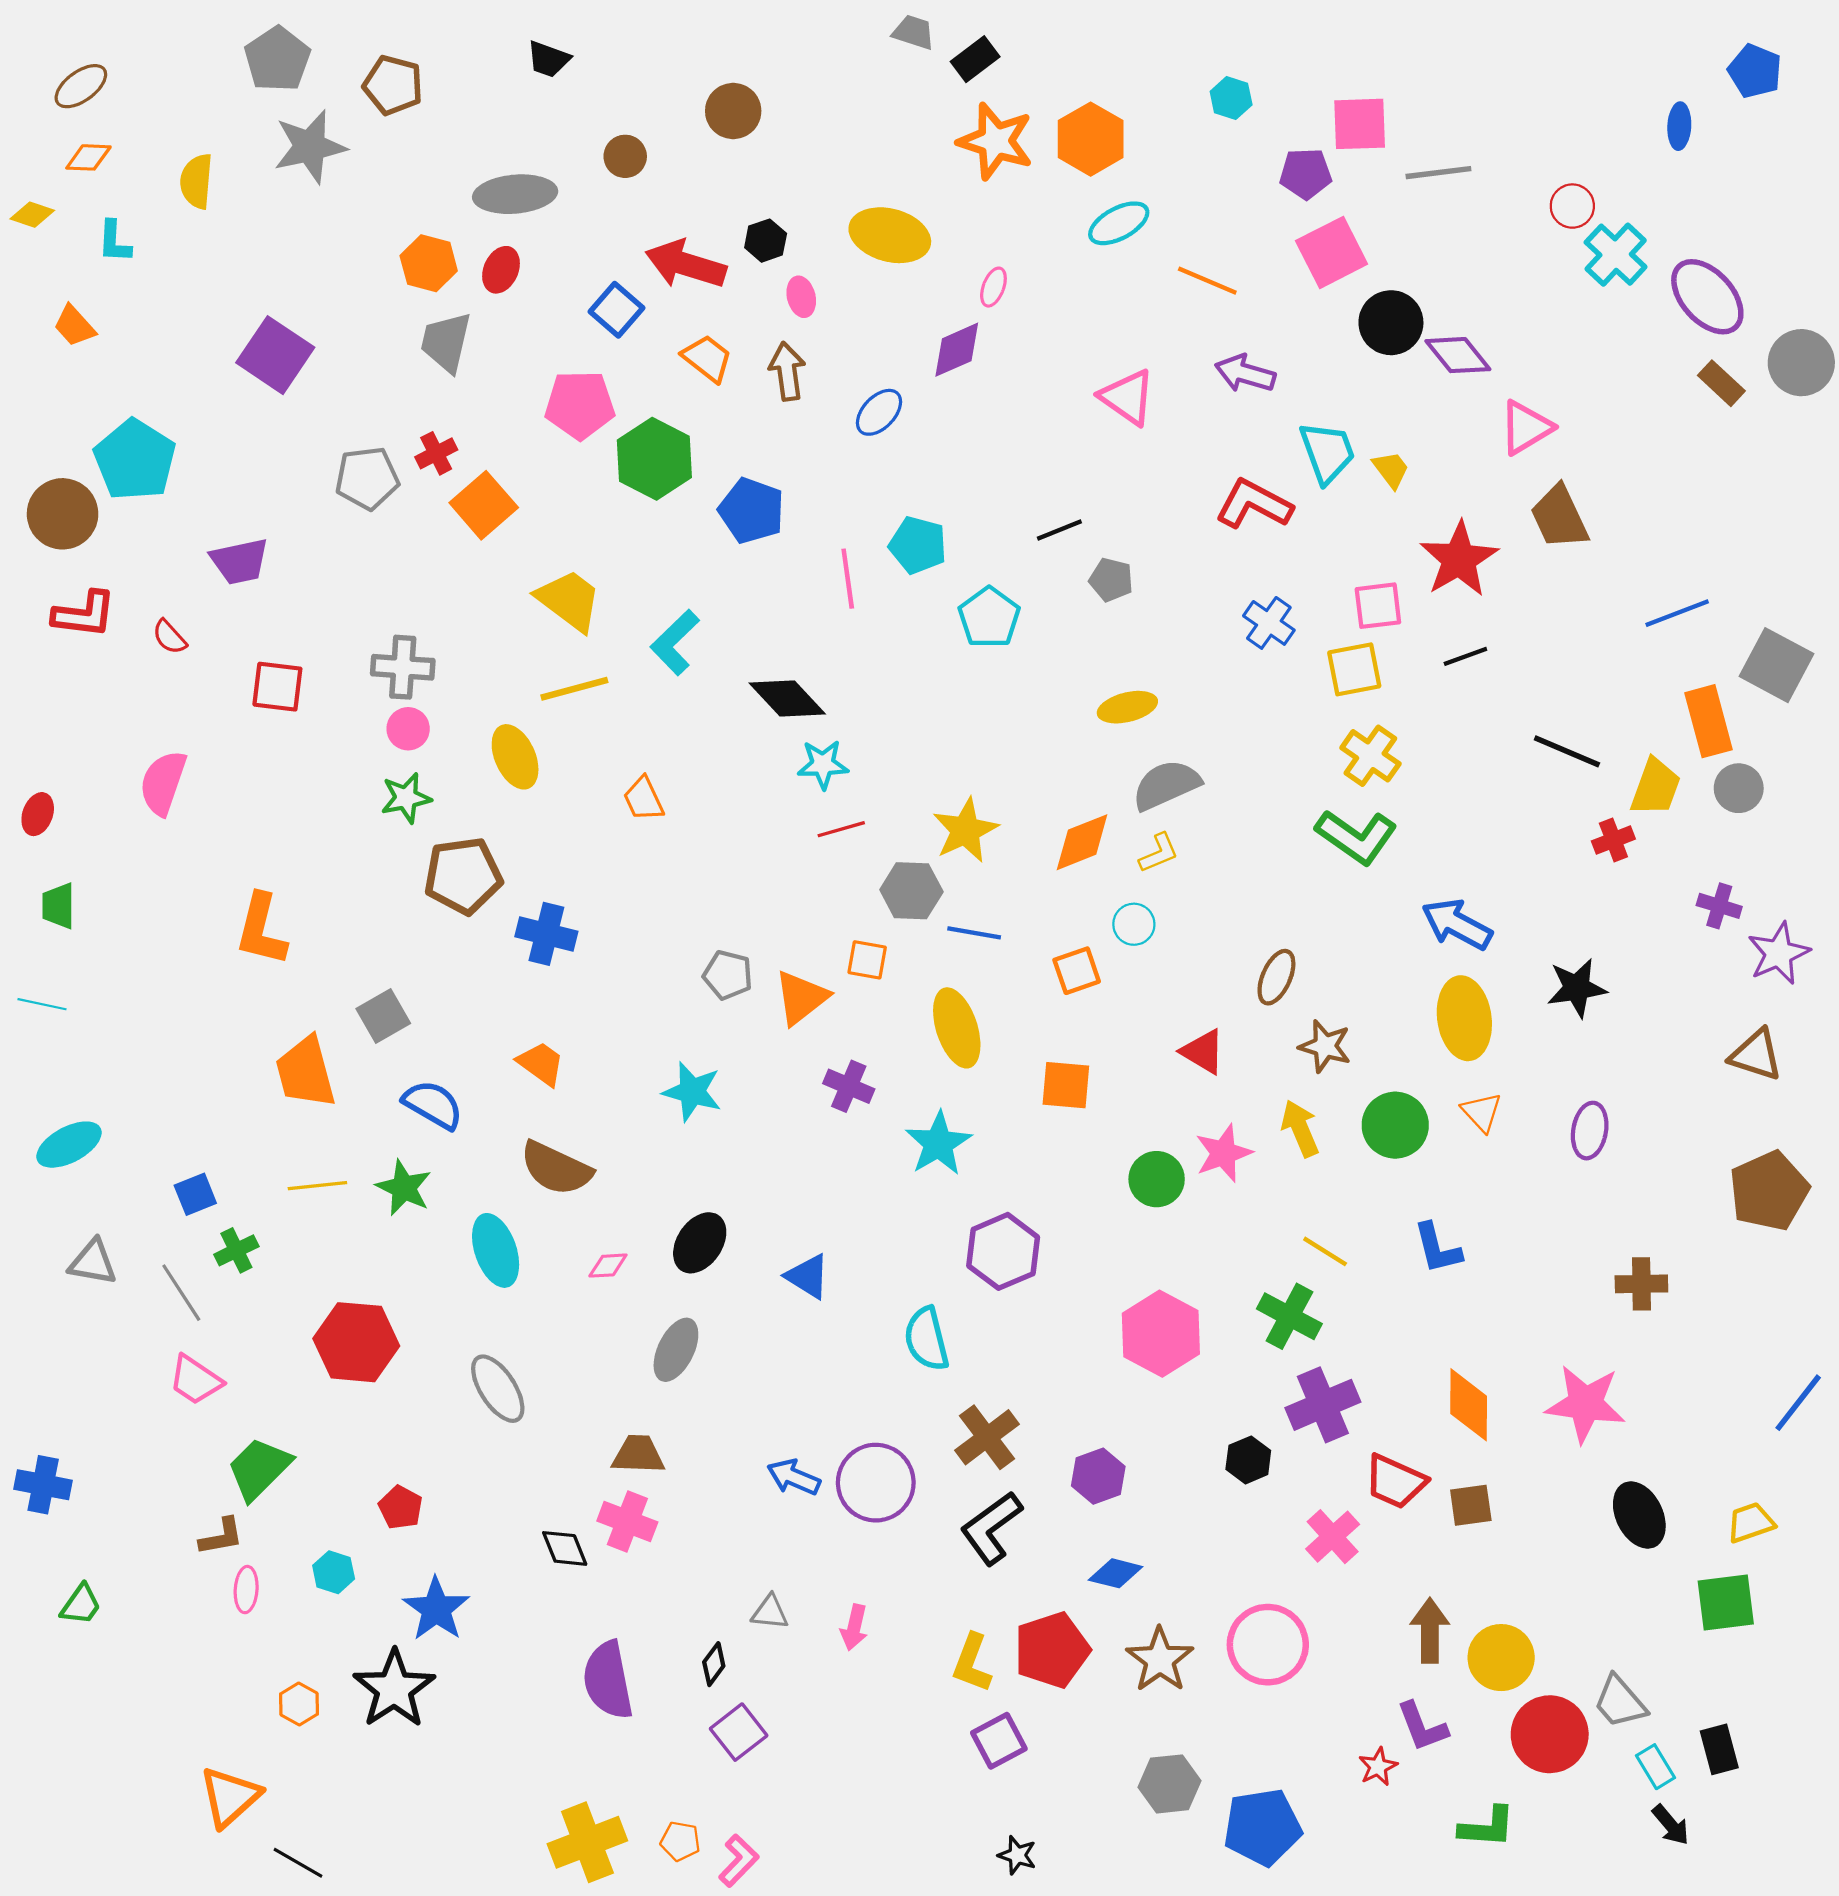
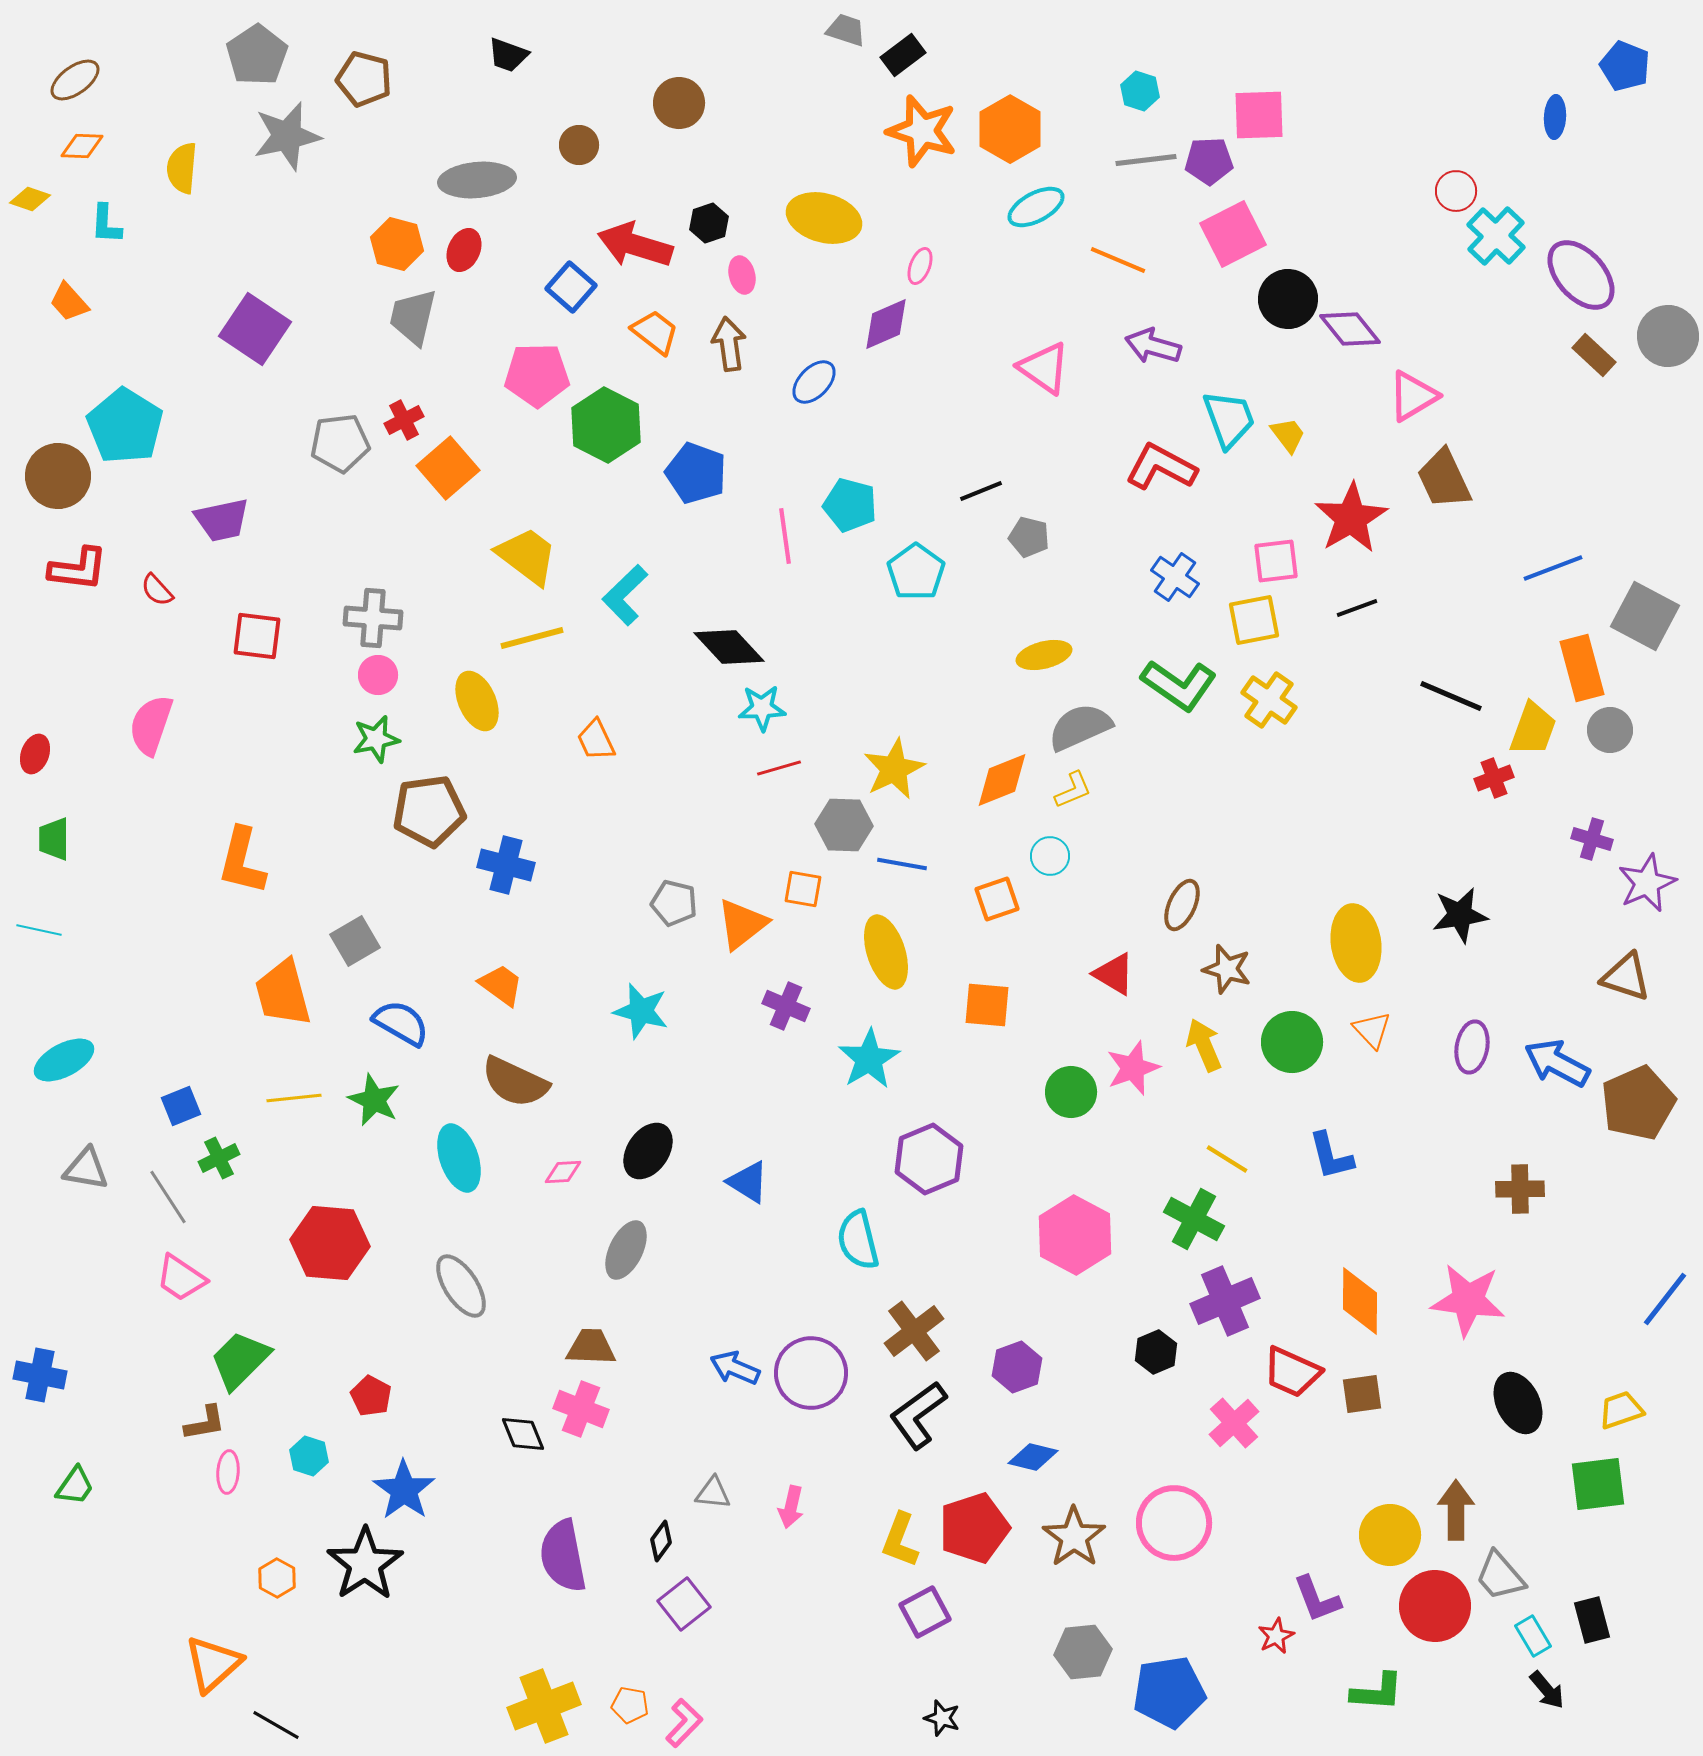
gray line: (1438, 173) -> (1146, 160), moved
green L-shape: (1356, 837) -> (1179, 685), moved
blue arrow: (1457, 924) -> (1557, 1063), moved
brown arrow: (1430, 1631) -> (1456, 1510), moved

